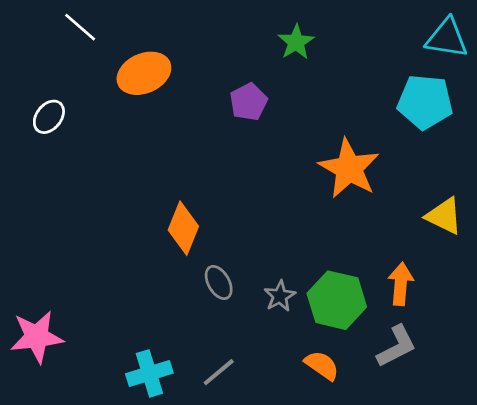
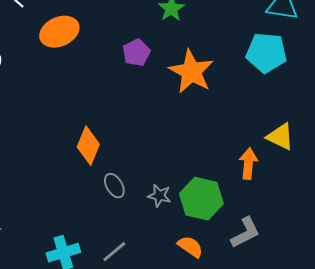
orange star: (349, 168) -> (191, 72), moved
orange arrow: (401, 284) -> (248, 164), moved
gray star: (280, 296) -> (159, 196), turned -30

